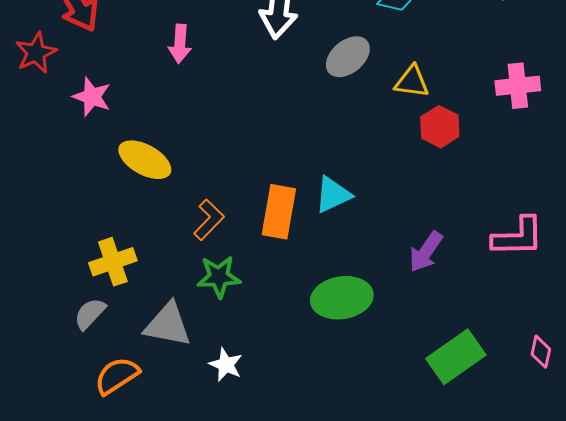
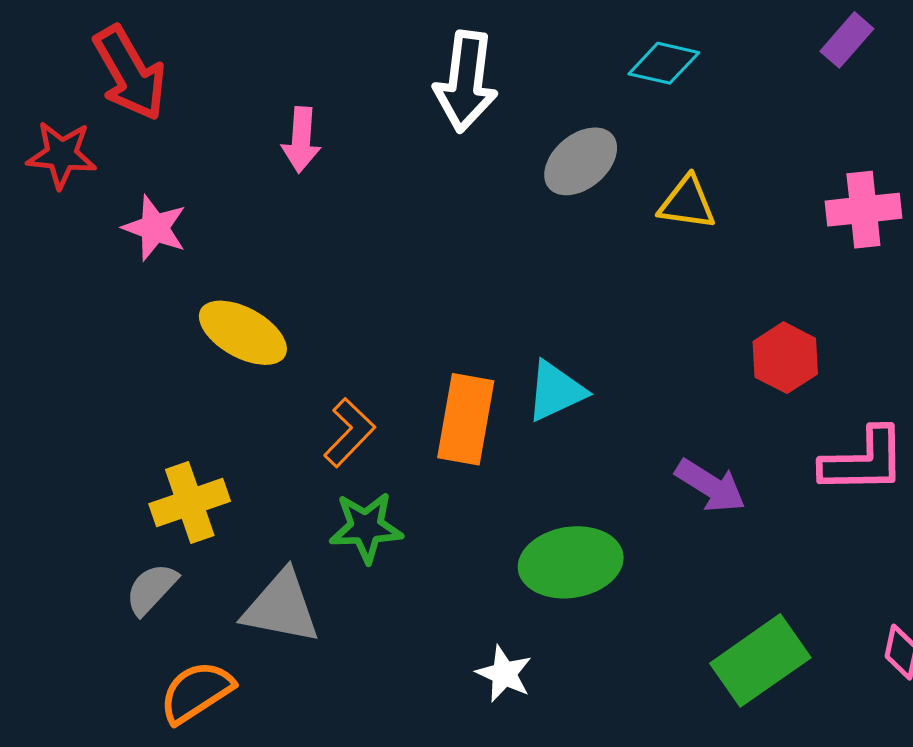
red star: (36, 53) -> (62, 155), turned 30
red hexagon: (440, 127) -> (785, 358), moved
purple arrow: (426, 252) -> (710, 486), turned -93
white star: (226, 365) -> (504, 674), moved

